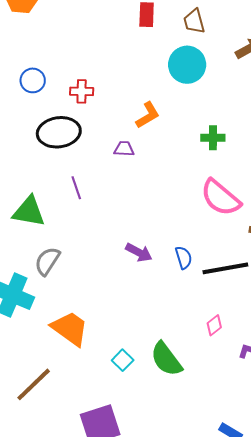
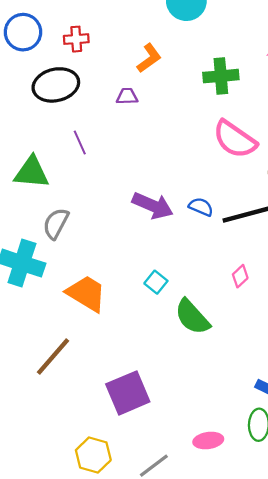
blue circle: (33, 80) -> (23, 32), size x1.4
green cross: (213, 138) -> (221, 76), size x1.4
purple arrow: (139, 252) -> (153, 206), size x1.4
blue semicircle: (184, 258) -> (201, 207), turned -45
cyan square: (123, 360) -> (156, 282), moved

